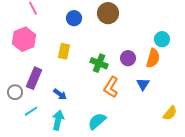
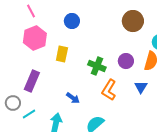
brown circle: (108, 13) -> (133, 21), moved
pink hexagon: (24, 39) -> (35, 38), moved
gray circle: (15, 92) -> (13, 103), moved
blue arrow: (60, 94) -> (73, 98), moved

